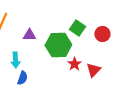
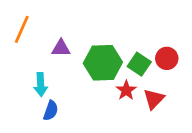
green square: (77, 28) -> (139, 64), moved
red circle: (102, 34) -> (167, 58), moved

